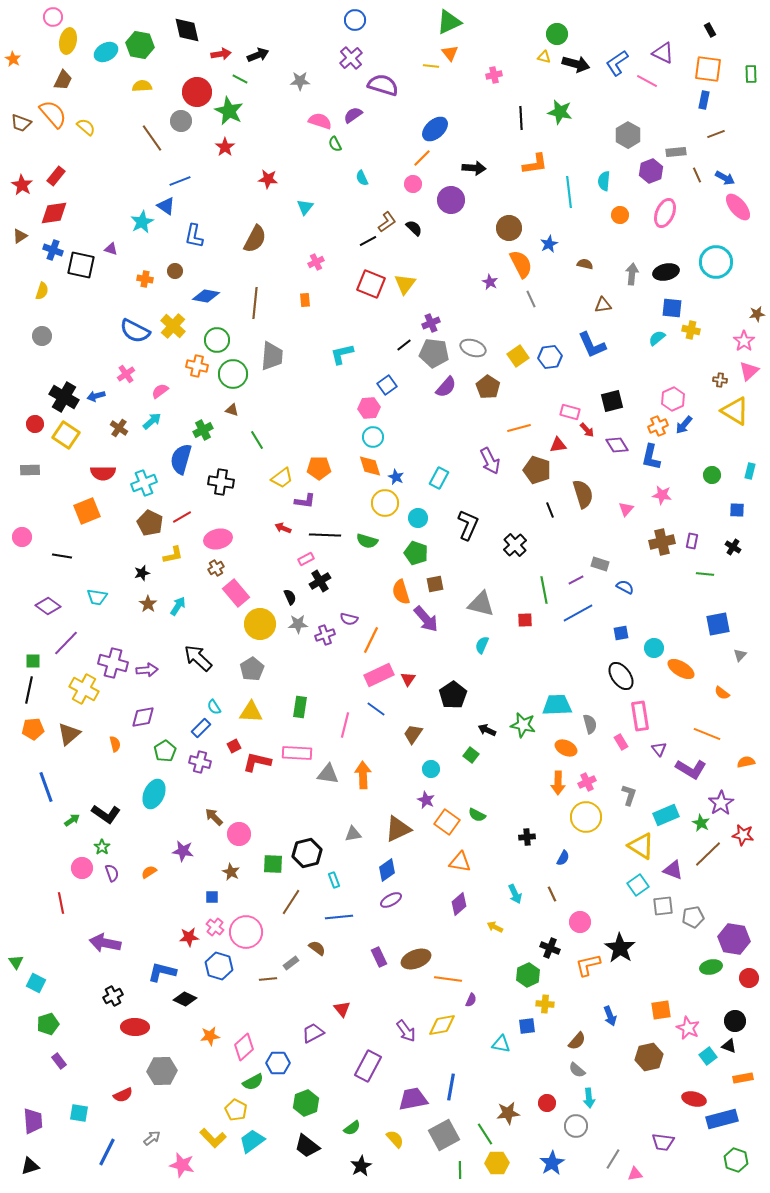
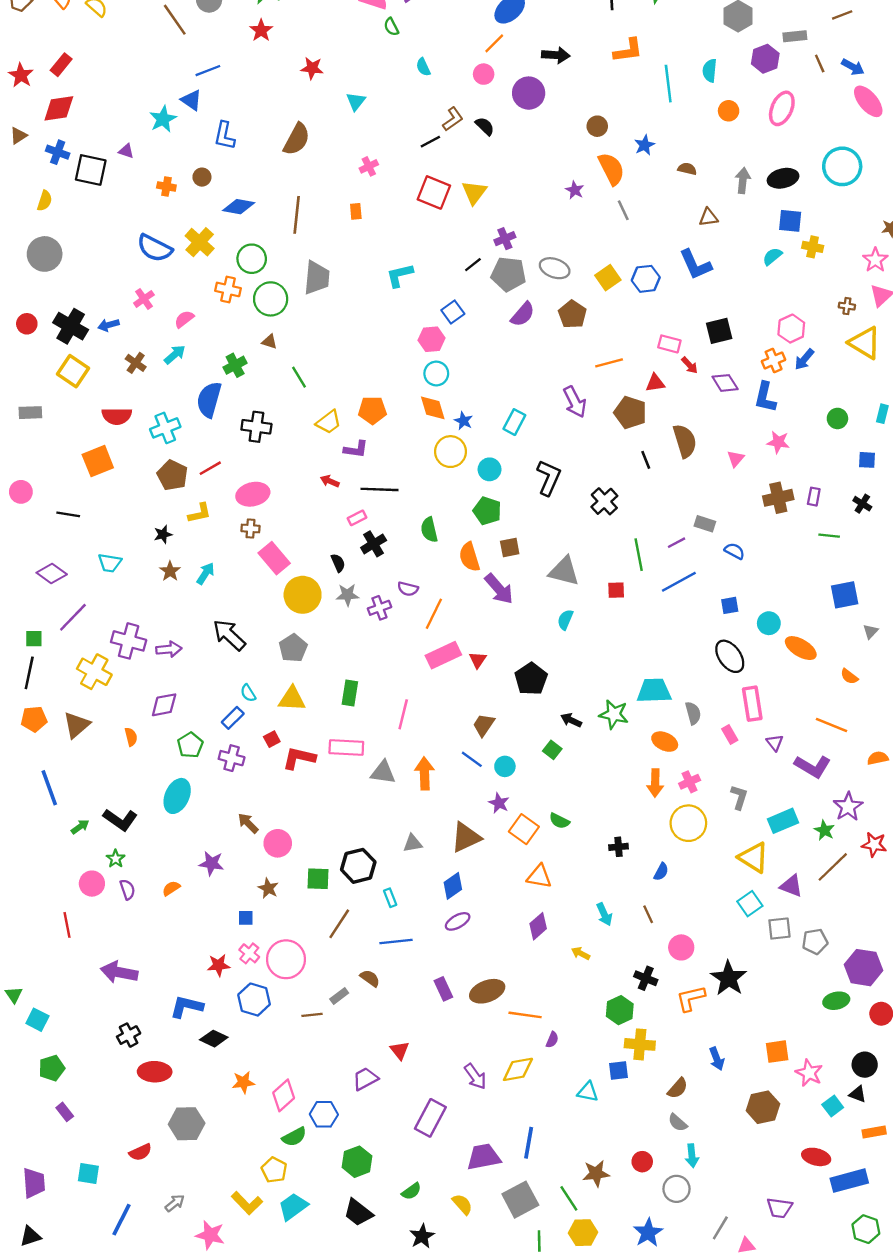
brown circle: (509, 228) -> (597, 126), size x0.7
gray circle: (42, 336) -> (45, 254), size x1.5
red circle: (35, 424) -> (27, 324), moved
green semicircle: (367, 541) -> (429, 530), moved, turned 60
brown cross: (216, 568) -> (250, 529), turned 35
blue line: (376, 709) -> (472, 759), moved
yellow cross: (545, 1004) -> (640, 1044), size x1.4

